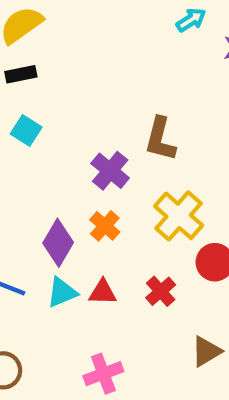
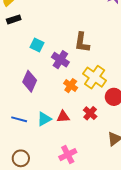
cyan square: (26, 130) -> (37, 45), moved
orange cross: (105, 226) -> (71, 86), moved
purple diamond: (58, 243) -> (30, 81), moved

